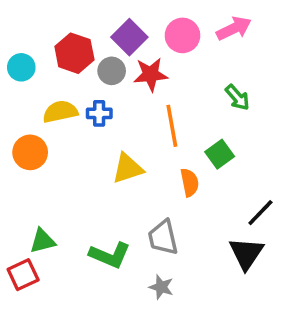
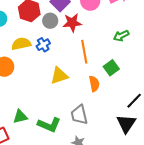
green arrow: (237, 97) -> (121, 36), turned 105
blue cross: (99, 113) -> (43, 45), turned -32
green triangle: (43, 241) -> (20, 117), moved

